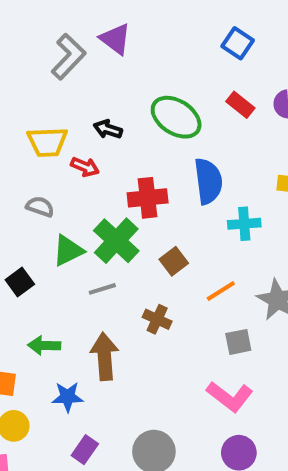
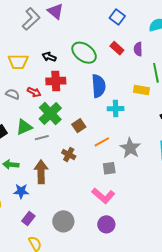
red arrow: (85, 167) -> (34, 92), moved
red cross: (148, 198) -> (56, 81), moved
green triangle: (68, 250) -> (24, 127), moved

